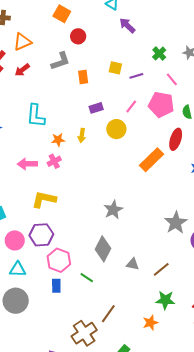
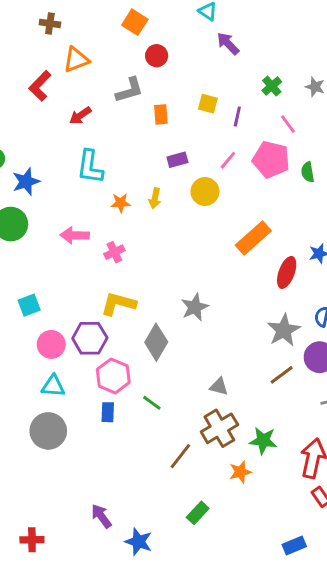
red arrow: (22, 70) -> (80, 116), moved
purple line: (136, 76) -> (237, 117), turned -64
red ellipse: (176, 139) -> (287, 272), moved
pink cross: (54, 161) -> (114, 252), moved
yellow L-shape: (44, 199) -> (118, 304), moved
gray diamond: (103, 249) -> (156, 342), moved
brown line: (161, 269) -> (282, 375), moved
brown cross: (84, 333) -> (219, 428), moved

